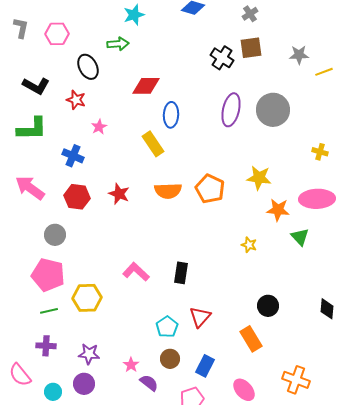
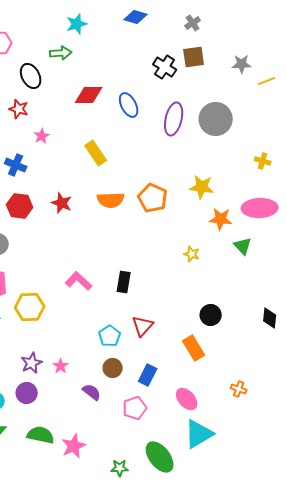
blue ellipse: (171, 115) -> (129, 105), moved, turned -30
purple star: (89, 354) -> (32, 363), turned -30
pink star: (131, 365) -> (61, 366), moved
orange cross: (296, 380) -> (239, 389), size x0.6

